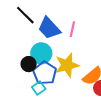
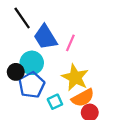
yellow star: (67, 65) -> (75, 77), moved, turned 30
cyan square: (39, 88) -> (55, 102), moved

